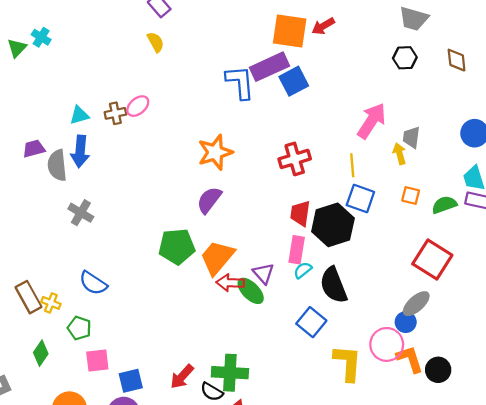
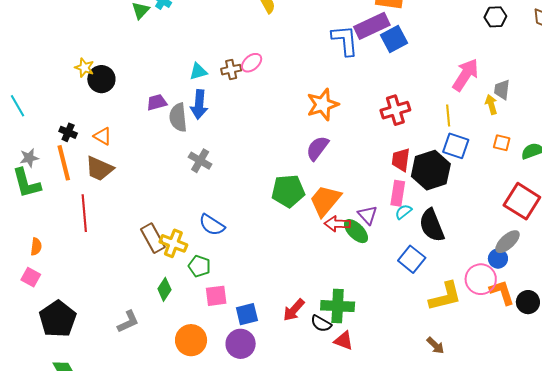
yellow cross: (51, 303) -> (173, 243), size x1.5
yellow L-shape: (348, 363) -> (445, 296), turned 72

